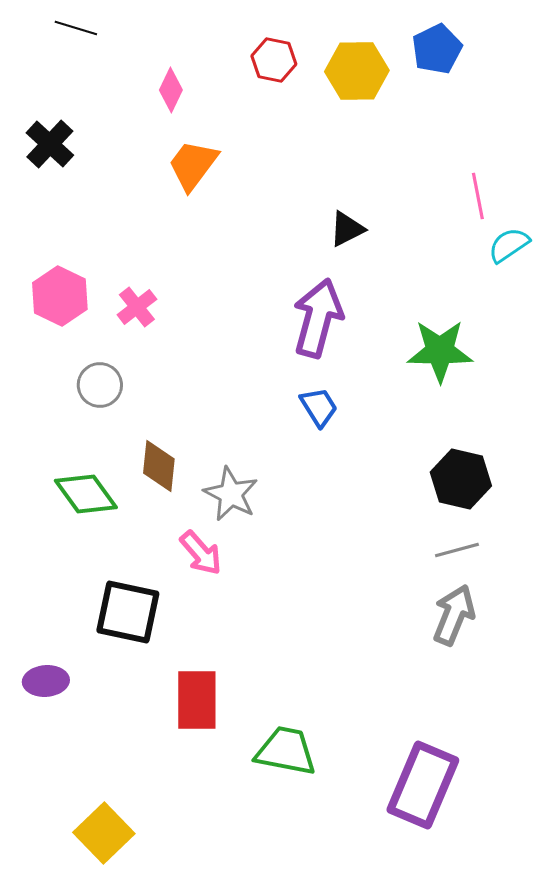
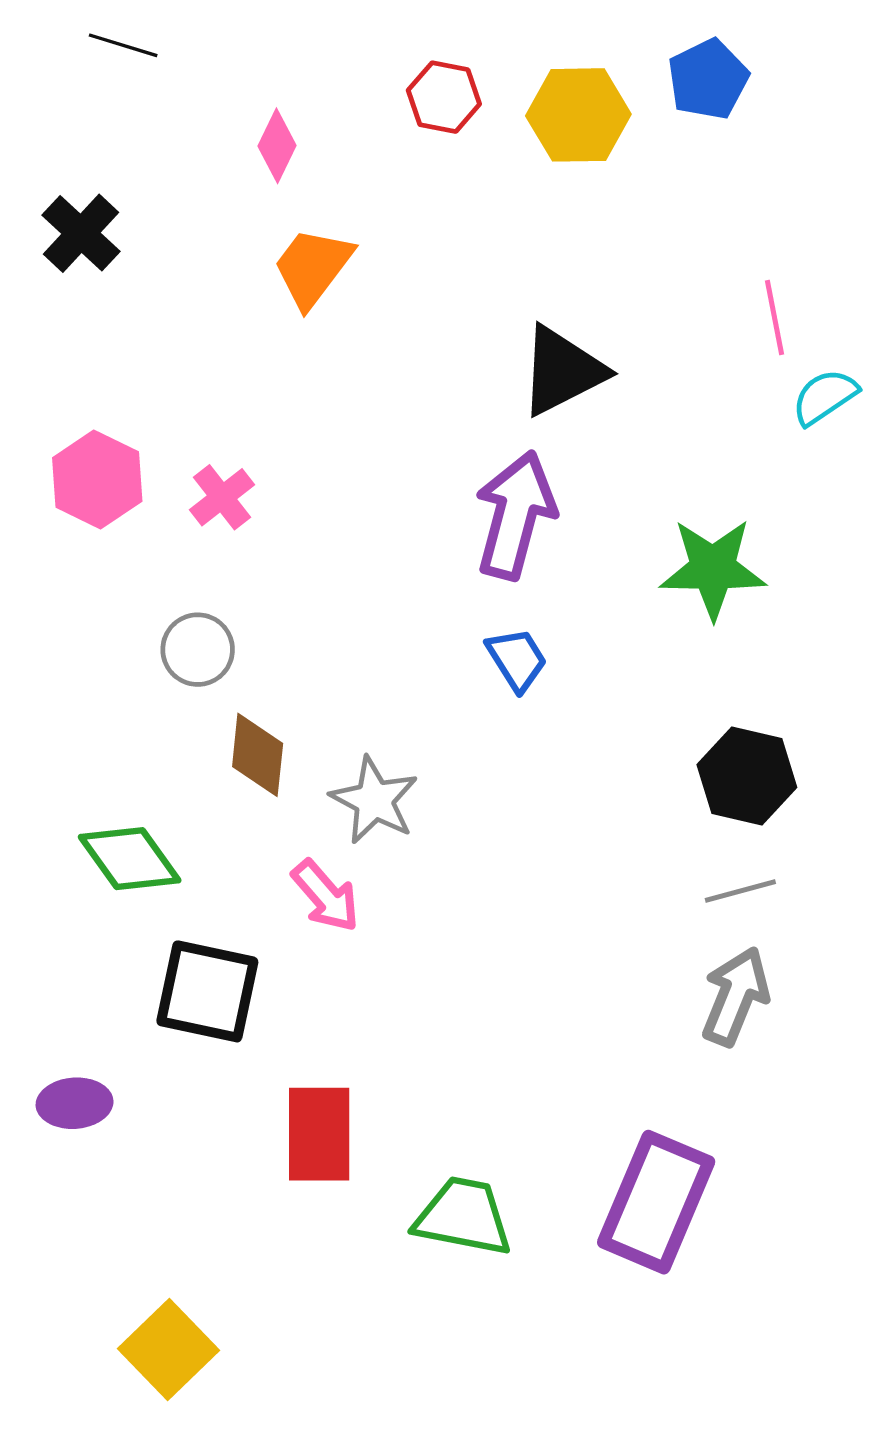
black triangle: (347, 229) -> (562, 371), size x1.6
gray circle: (100, 385) -> (198, 650), moved
green diamond: (86, 494) -> (130, 859), moved
purple rectangle: (423, 785) -> (656, 1202), moved

